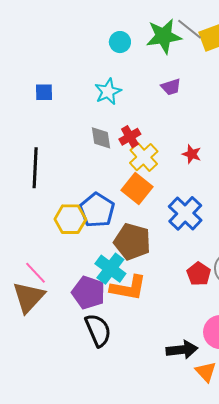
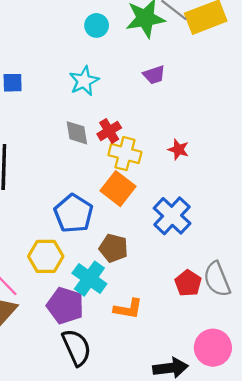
yellow cross: (144, 157) -> (125, 154), turned -32
yellow hexagon: (70, 219) -> (46, 256), moved
brown pentagon: (132, 242) -> (113, 248), size x0.7
orange L-shape: (128, 288) -> (128, 309), moved, size x0.7

